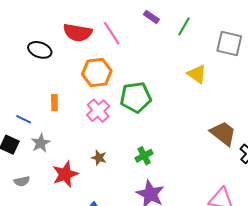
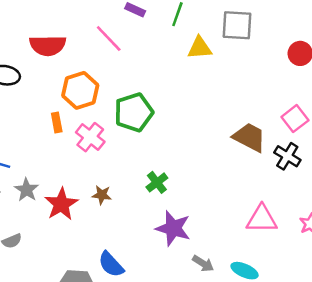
pink line: (112, 33) -> (109, 39), moved
yellow triangle: (197, 74) -> (200, 48), moved, turned -30
orange rectangle: (54, 103) -> (57, 123), moved
red star: (65, 174) -> (61, 204), moved

